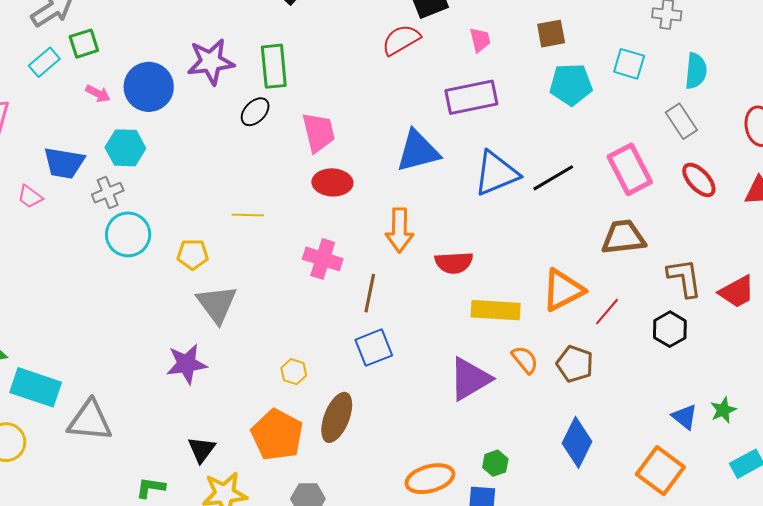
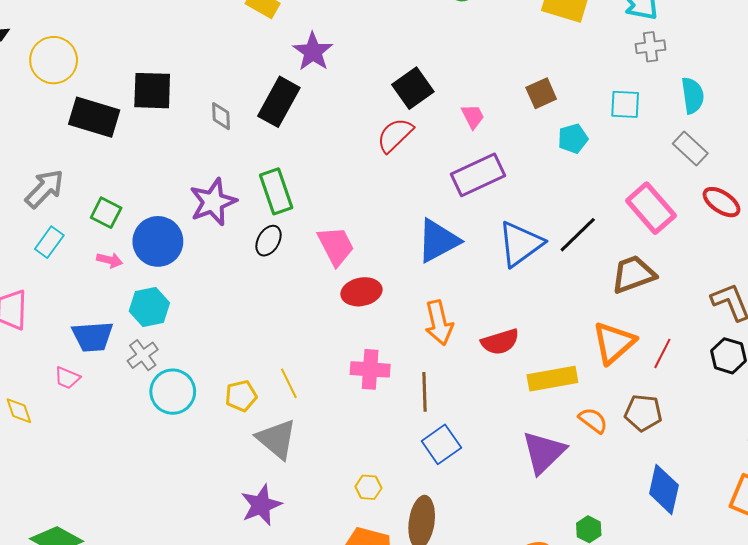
green square: (84, 44) -> (106, 213), moved, turned -32
cyan pentagon: (571, 84) -> (573, 139), size x0.7
yellow line: (248, 215) -> (289, 383), moved, turned 76
brown trapezoid: (623, 237) -> (633, 274), moved

